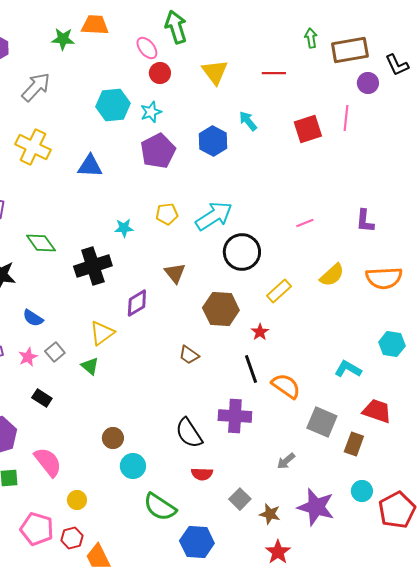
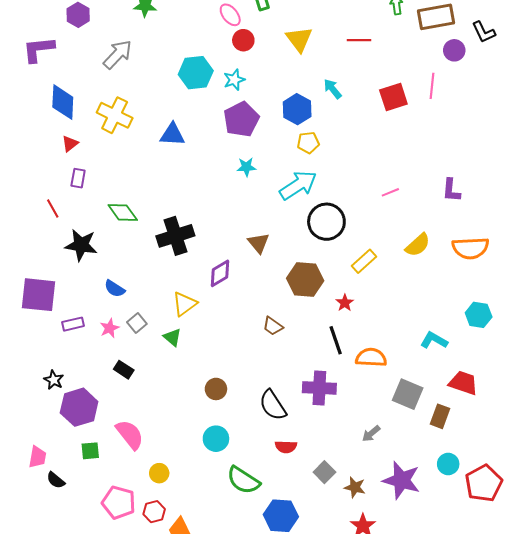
yellow pentagon: (167, 214) -> (308, 143), moved
cyan star: (124, 228) -> (246, 167), moved
orange semicircle: (286, 386) -> (371, 358), turned -32
brown circle: (113, 438) -> (216, 389), moved

